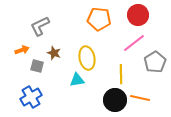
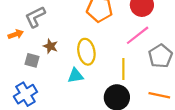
orange arrow: (22, 50) -> (16, 34), moved
orange line: (140, 98) -> (159, 95), moved

